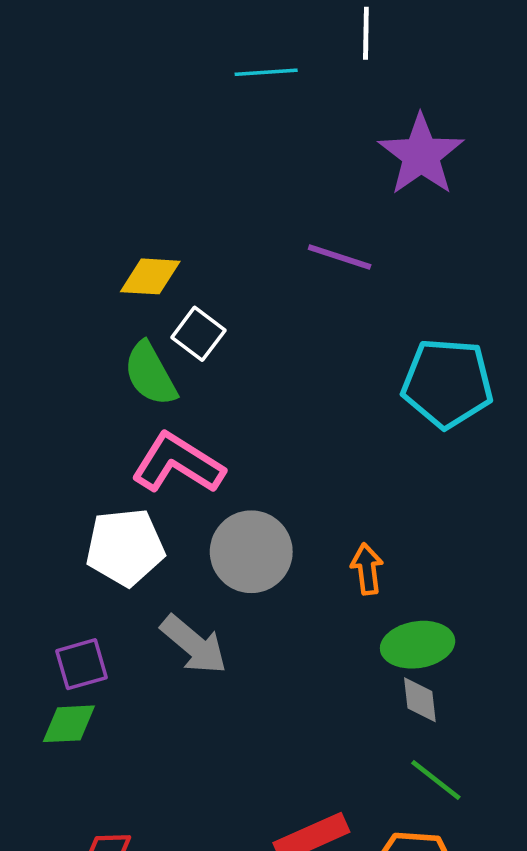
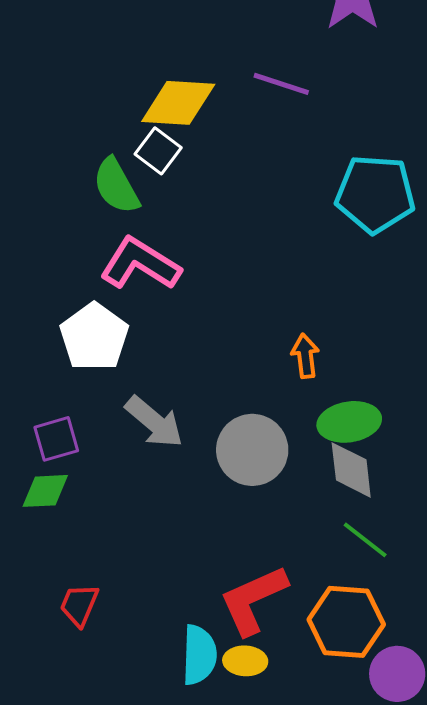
yellow diamond: (150, 276) -> (178, 103), moved, size x1.4
white pentagon: (125, 547) -> (94, 337), turned -30
gray circle: (251, 552) -> (252, 450), moved
gray diamond: (420, 700) -> (351, 470), size x1.4

